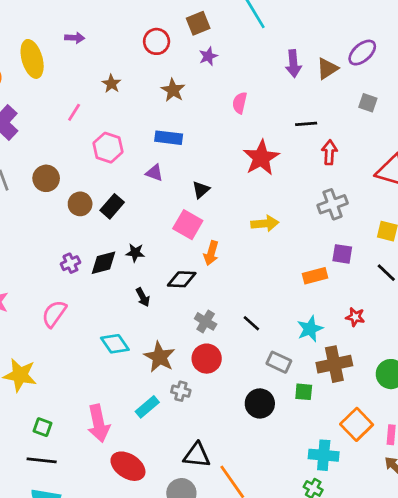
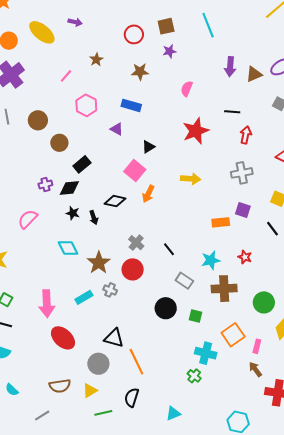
yellow ellipse: (32, 59) -> (42, 32), turned -44
brown star: (173, 90) -> (140, 72), turned 30
black rectangle: (112, 206) -> (82, 164), moved
black star: (135, 253) -> (73, 213), moved
black diamond: (182, 279) -> (115, 201), moved
green square: (304, 392) -> (196, 316), moved

